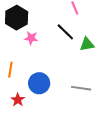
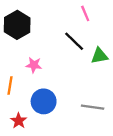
pink star: (31, 38) -> (34, 65), moved

